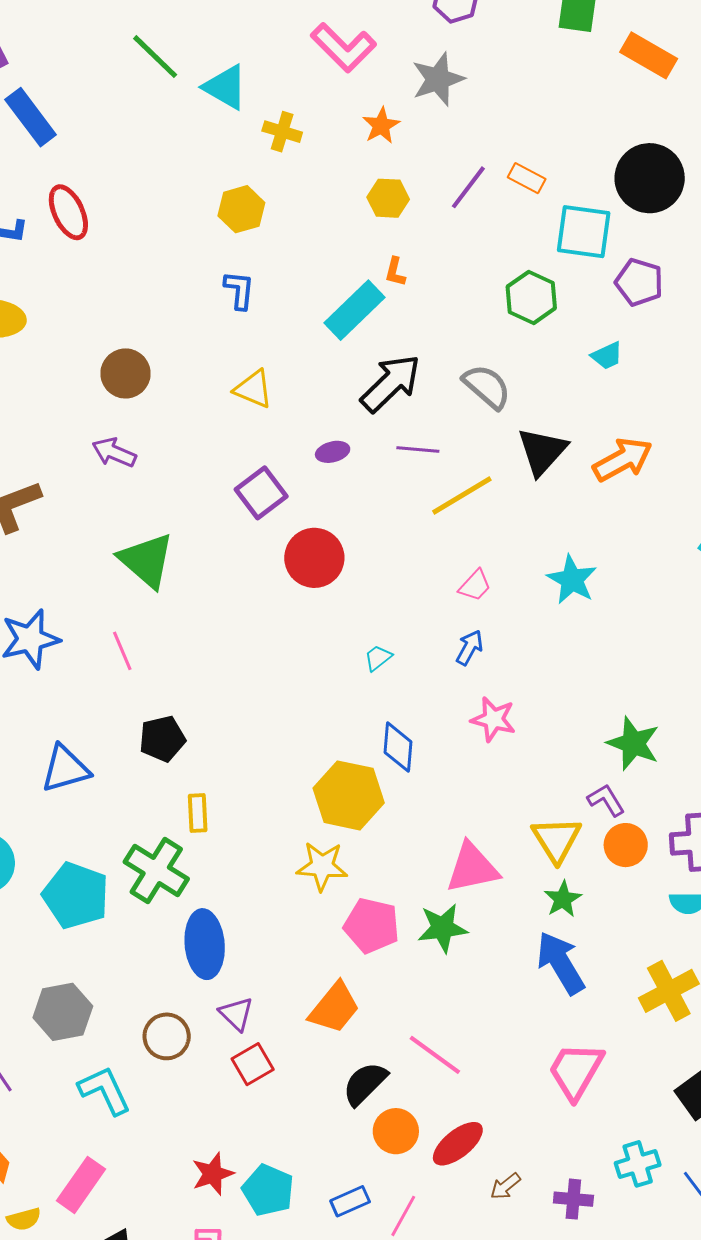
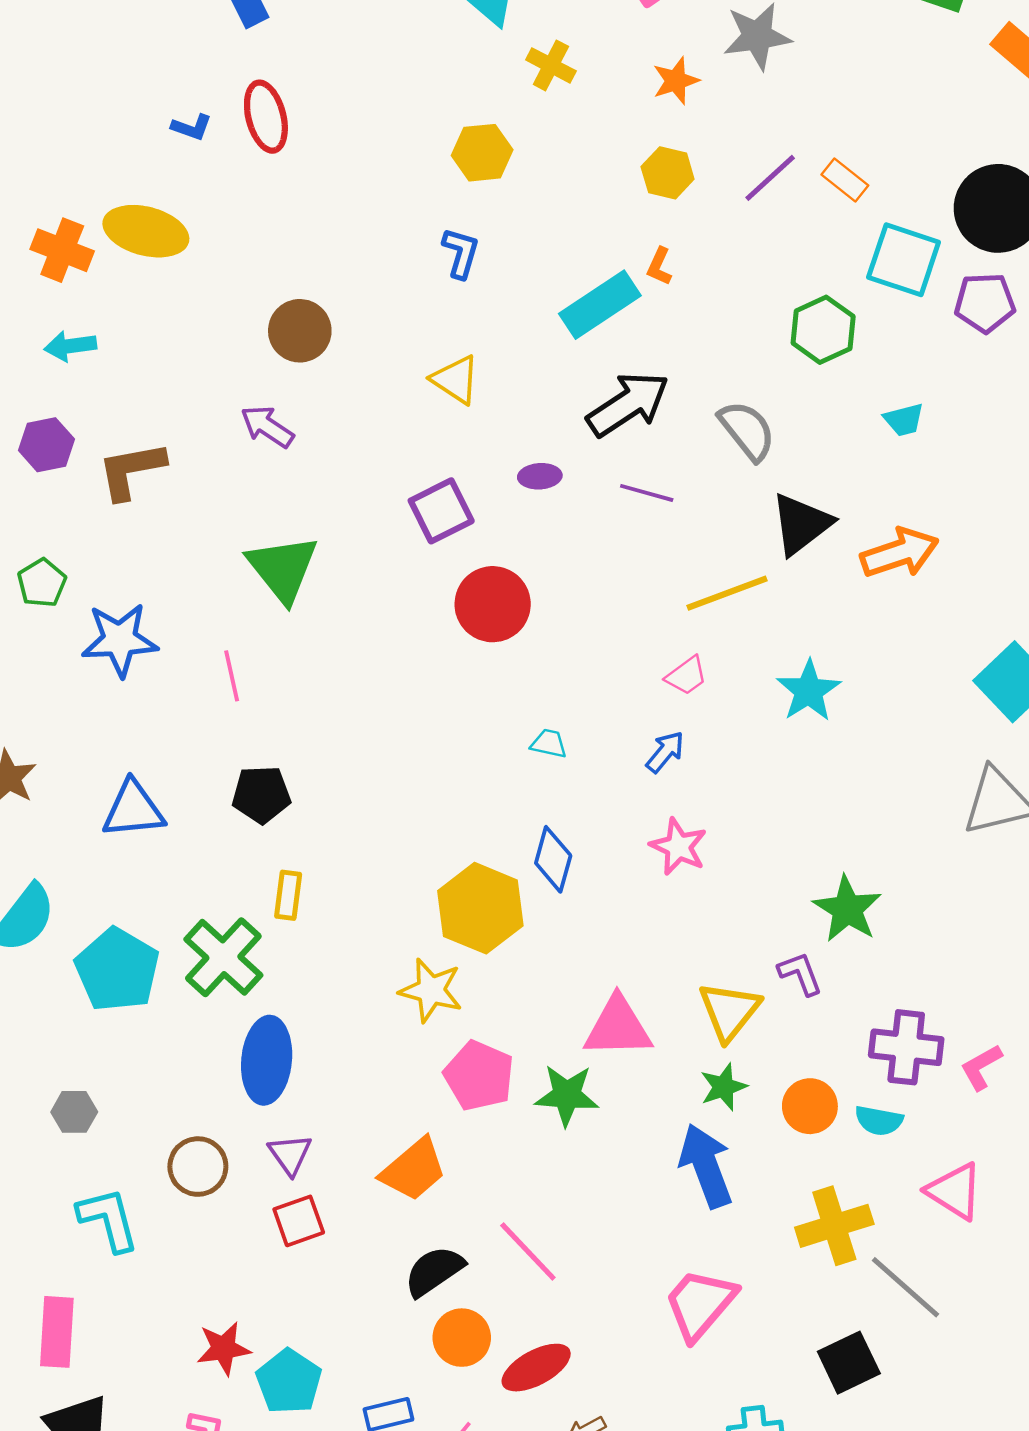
purple pentagon: (639, 282) -> (985, 303), moved, turned -30
yellow line: (462, 495) -> (727, 593), moved
cyan trapezoid: (378, 658) -> (549, 743), turned 40
orange circle: (626, 845) -> (810, 1106), moved
gray hexagon: (63, 1012) -> (74, 1112), size x0.6
pink rectangle: (81, 1185) -> (57, 1332), turned -42

